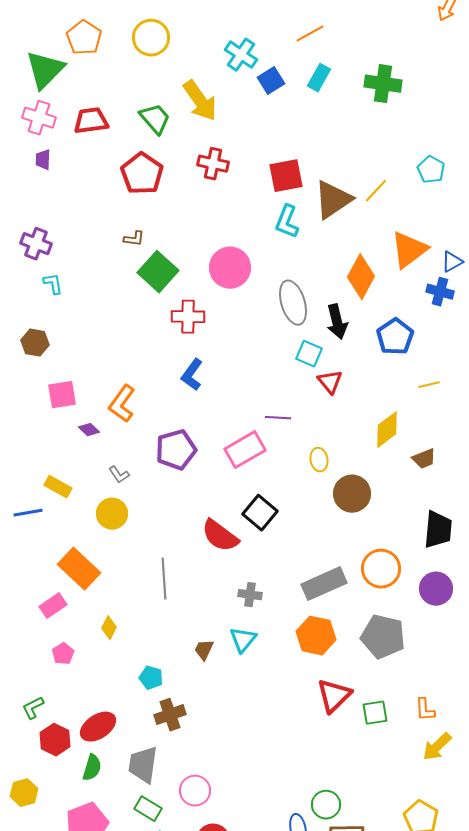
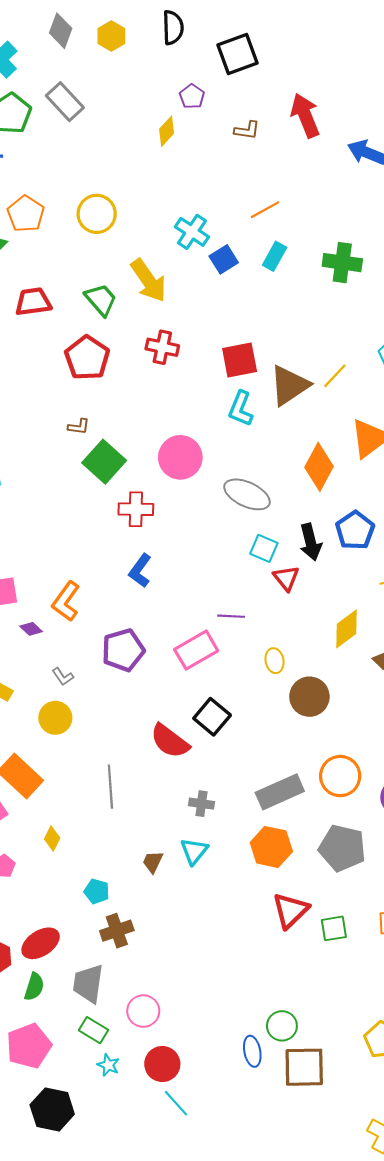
gray ellipse: (293, 303) -> (247, 494), turned -48
black arrow: (337, 322) -> (311, 542), moved

